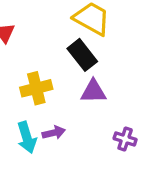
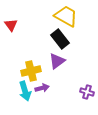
yellow cross: (36, 88) -> (31, 71), moved
purple triangle: (93, 91) -> (57, 61), moved, turned -36

